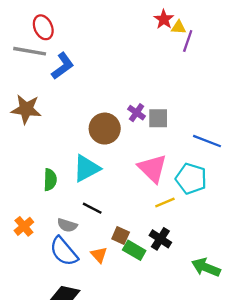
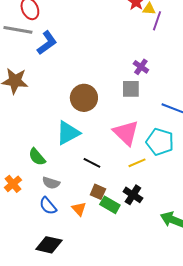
purple cross: (137, 113) -> (141, 67), moved
green semicircle: (50, 180) -> (37, 157), moved, turned 138
black line: (92, 208) -> (92, 163), moved
blue semicircle: (64, 251) -> (48, 206), size x0.7

